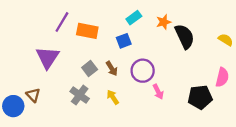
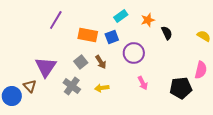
orange rectangle: (87, 31) -> (88, 35), moved
black semicircle: (185, 36) -> (167, 33), size x0.6
purple triangle: (48, 57) -> (46, 67), moved
purple circle: (143, 71) -> (134, 53), moved
yellow arrow: (113, 97) -> (102, 88), turned -64

